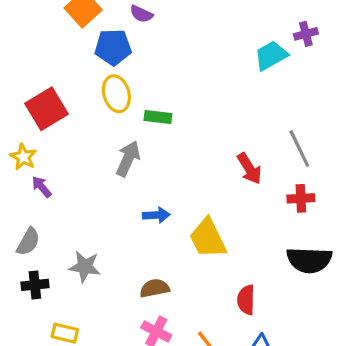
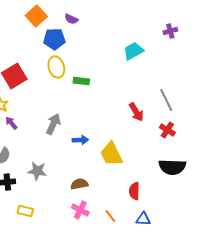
cyan trapezoid: (271, 55) -> (133, 51), moved
gray arrow: (128, 159) -> (53, 124), moved
red cross: (301, 198) -> (167, 130), turned 35

